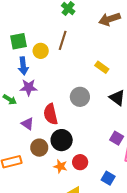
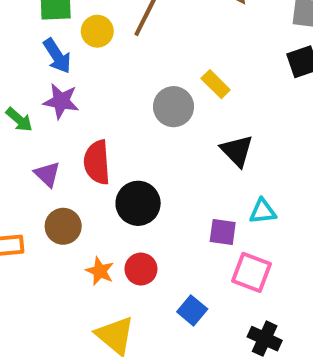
blue arrow: (23, 66) -> (57, 56), turned -36
gray circle: (80, 97) -> (173, 107), moved
purple square: (117, 138) -> (223, 232), turned -32
black circle: (62, 140) -> (138, 203), moved

